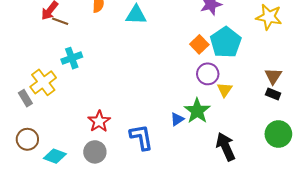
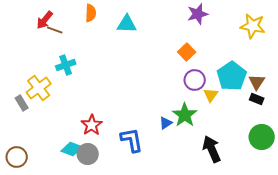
cyan pentagon: (226, 42) -> (232, 76), moved
brown circle: (27, 139) -> (17, 157), moved
cyan diamond: (55, 156) -> (72, 149), moved

